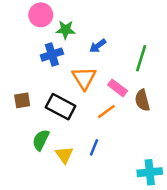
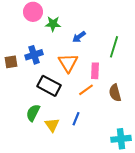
blue cross: (52, 55) -> (34, 55), moved
pink rectangle: (118, 88) -> (95, 71), turned 56
brown square: (22, 100) -> (11, 62), moved
brown semicircle: (142, 100) -> (115, 93), moved

